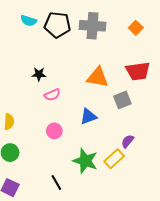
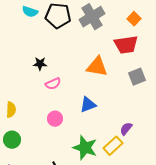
gray cross: (92, 26) -> (92, 17), turned -35
red trapezoid: (138, 71) -> (126, 45), moved
gray square: (122, 100) -> (137, 77), moved

